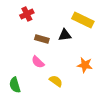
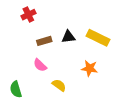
yellow rectangle: (83, 20) -> (98, 38), moved
brown rectangle: (42, 39) -> (44, 41), turned -32

